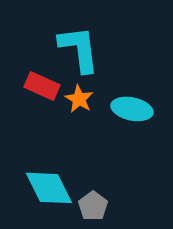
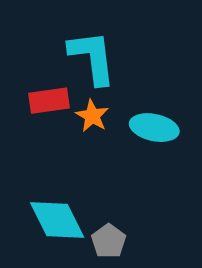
red rectangle: (42, 86) -> (49, 101), turned -32

